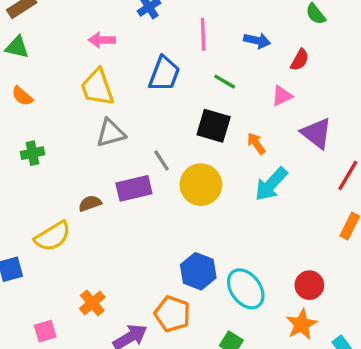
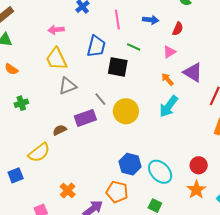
black square: (214, 126) -> (118, 67), moved
orange arrow: (256, 143) -> (168, 79), moved

